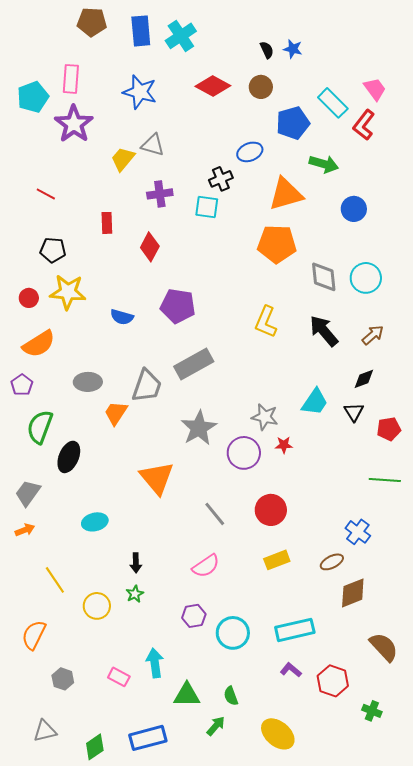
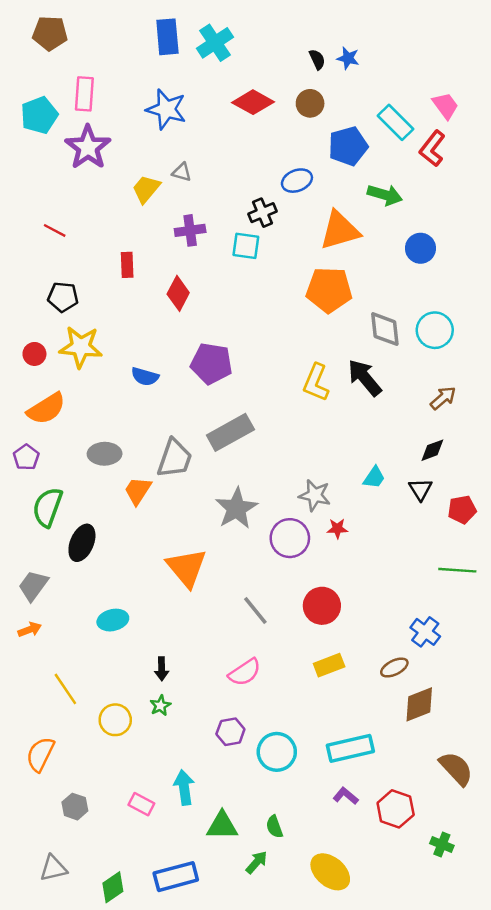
brown pentagon: (92, 22) -> (50, 33), moved
gray triangle: (153, 145) -> (182, 172), size x0.7
black arrow: (324, 331) -> (365, 378), moved
cyan trapezoid: (315, 402) -> (374, 477), size x0.7

